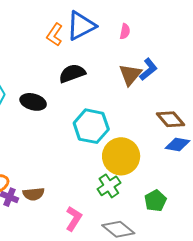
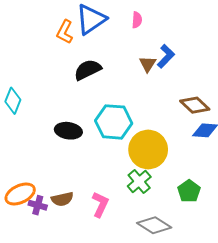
brown triangle: (130, 75) -> (148, 64), size x0.7
black ellipse: (33, 102) -> (68, 131), moved
pink L-shape: (74, 219) -> (100, 204), moved

